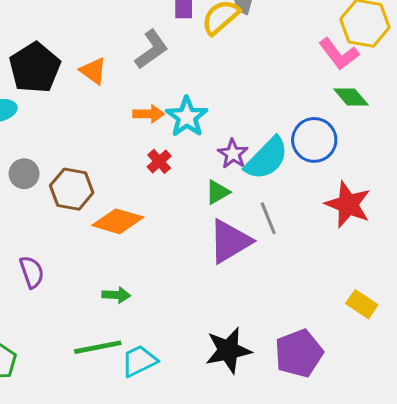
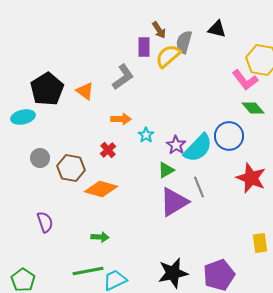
cyan star: (187, 117) -> (146, 135), moved, size x0.6
red cross: (159, 161) -> (108, 150), moved
yellow rectangle: (362, 304) -> (260, 243), turned 48

